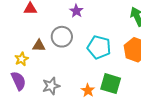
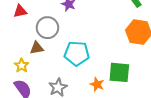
gray circle: (62, 37) -> (47, 28), moved
cyan pentagon: (99, 47) -> (77, 53), moved

